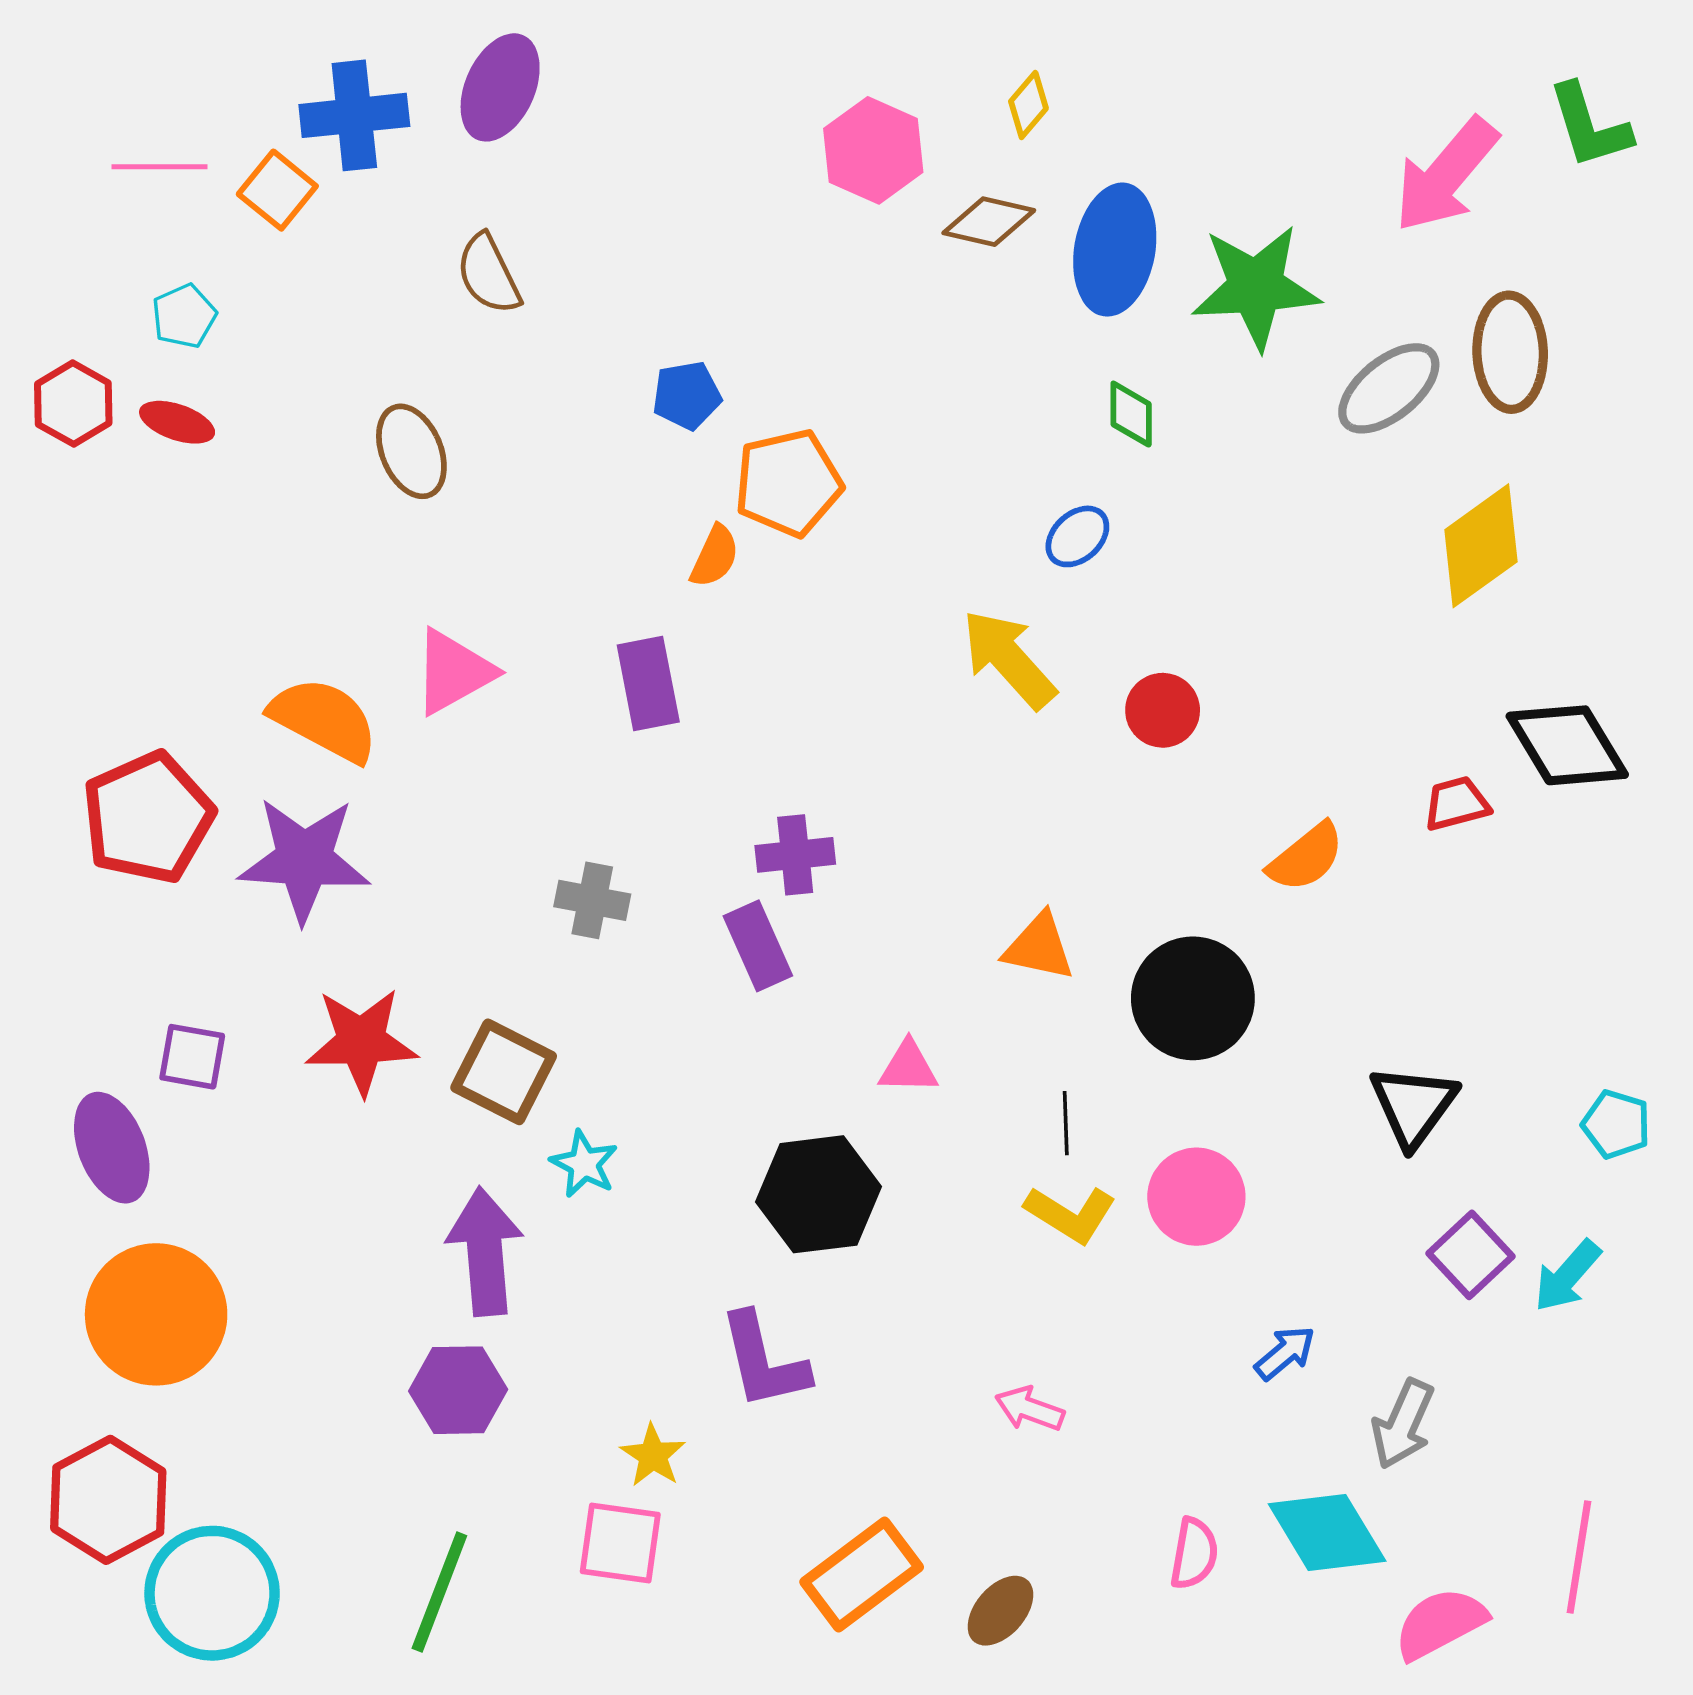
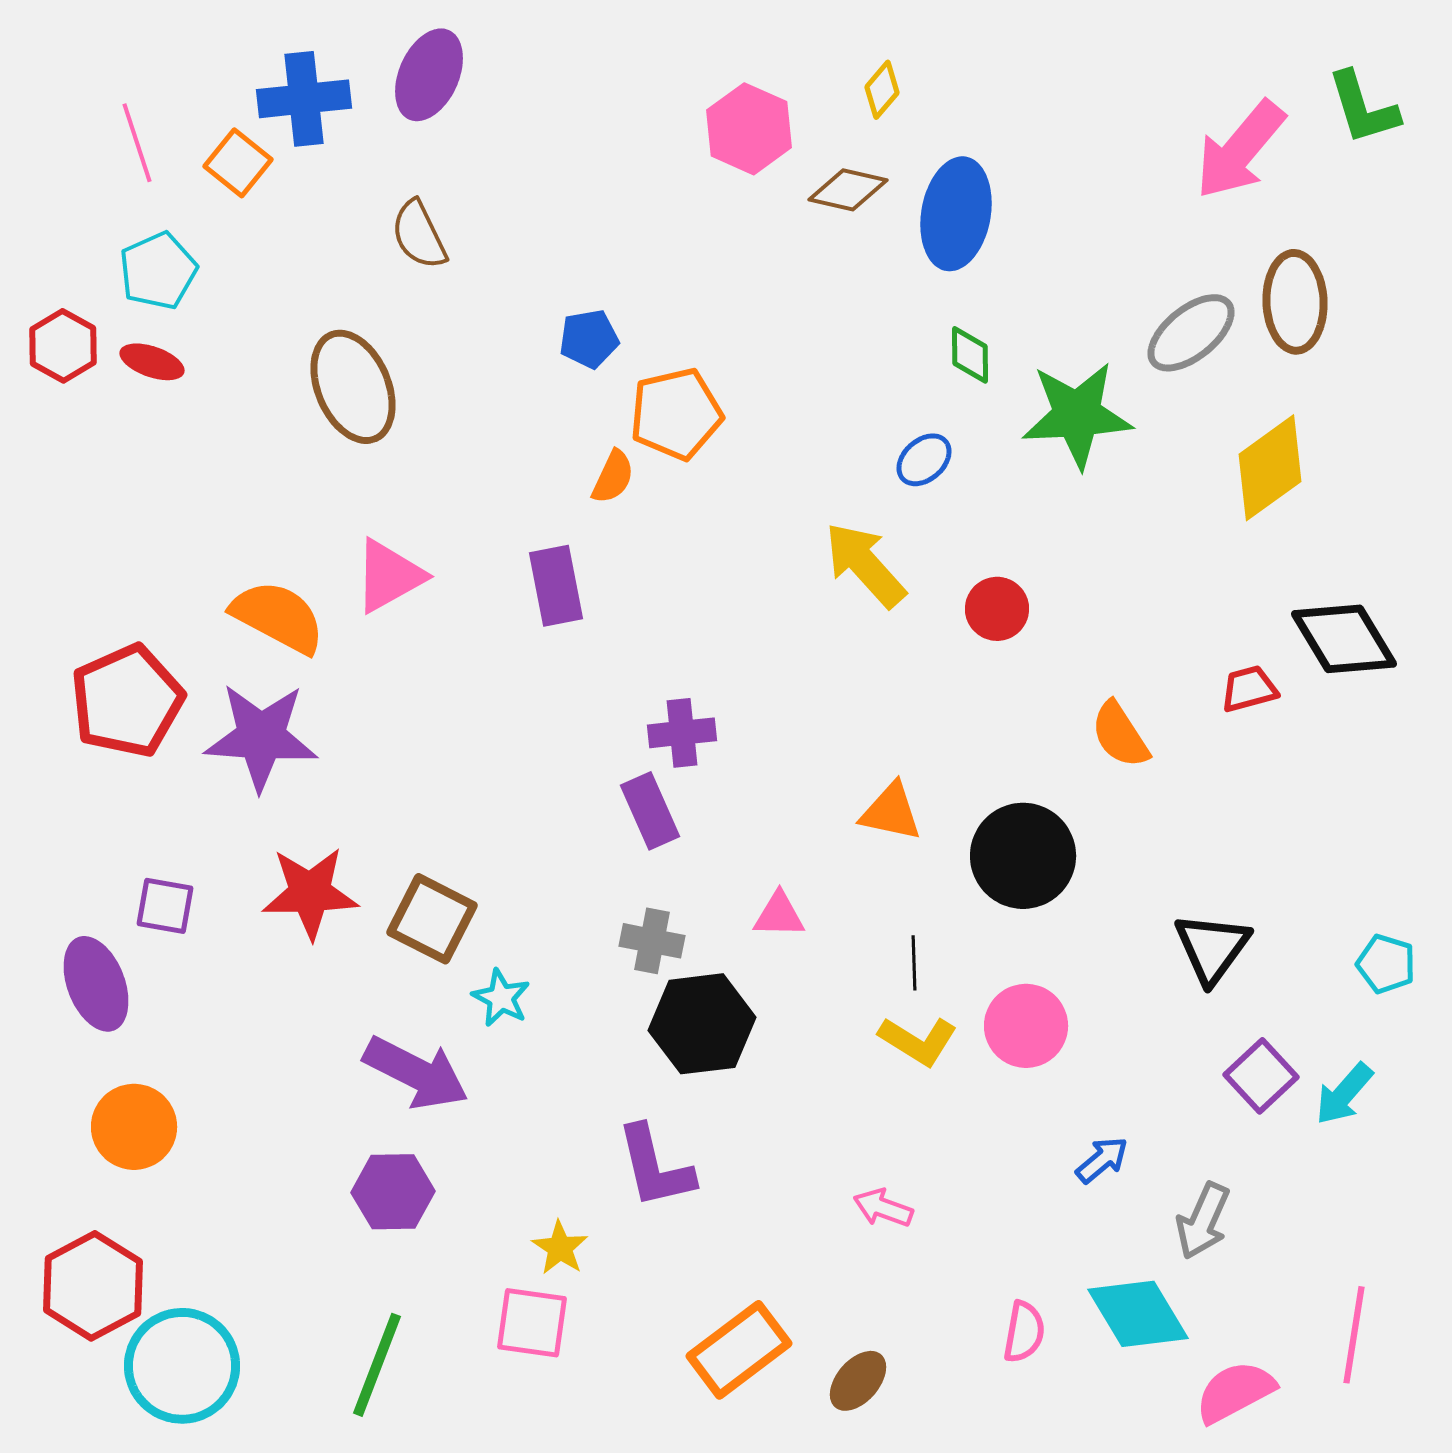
pink line: (160, 167) -> (137, 143), turned 72
green star: (1256, 287) -> (1077, 415), moved
cyan pentagon: (184, 316) -> (158, 271), size x1.4
brown ellipse: (411, 451) -> (353, 387), size x1.4
orange semicircle: (1306, 857) -> (1120, 735), turned 96
gray cross: (592, 900) -> (652, 941), moved
purple arrow: (485, 1251) -> (416, 1073), turned 122
orange circle: (156, 1314) -> (134, 1127), size x0.7

